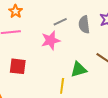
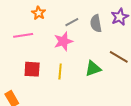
orange star: (16, 11) -> (39, 13), moved
yellow line: (62, 86) -> (60, 71), moved

